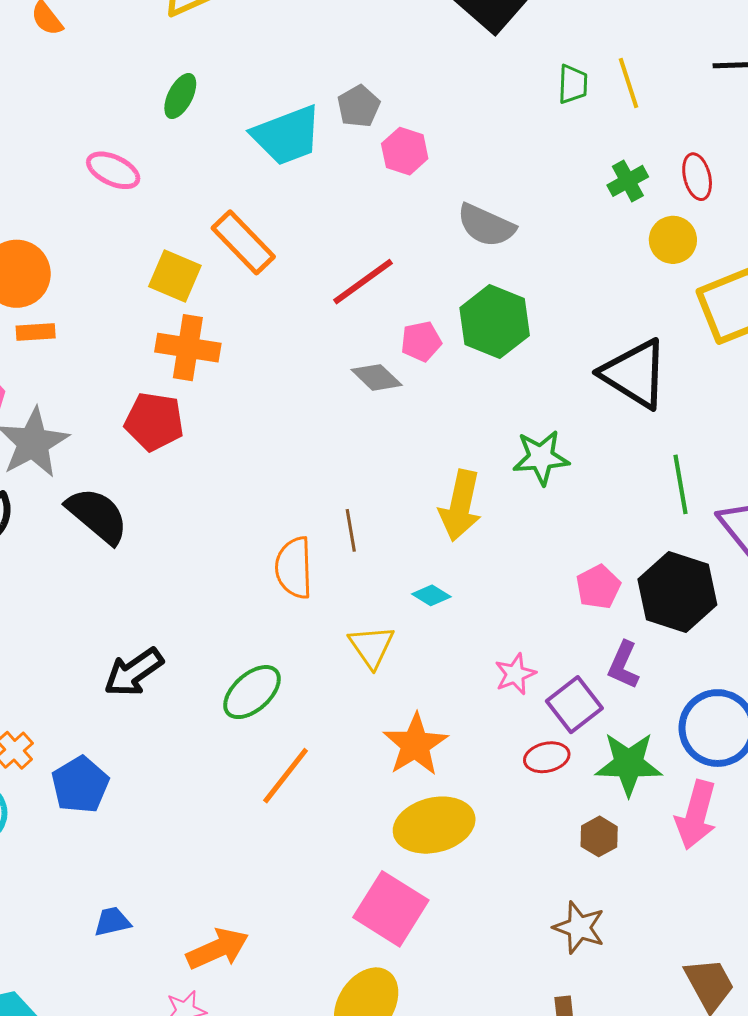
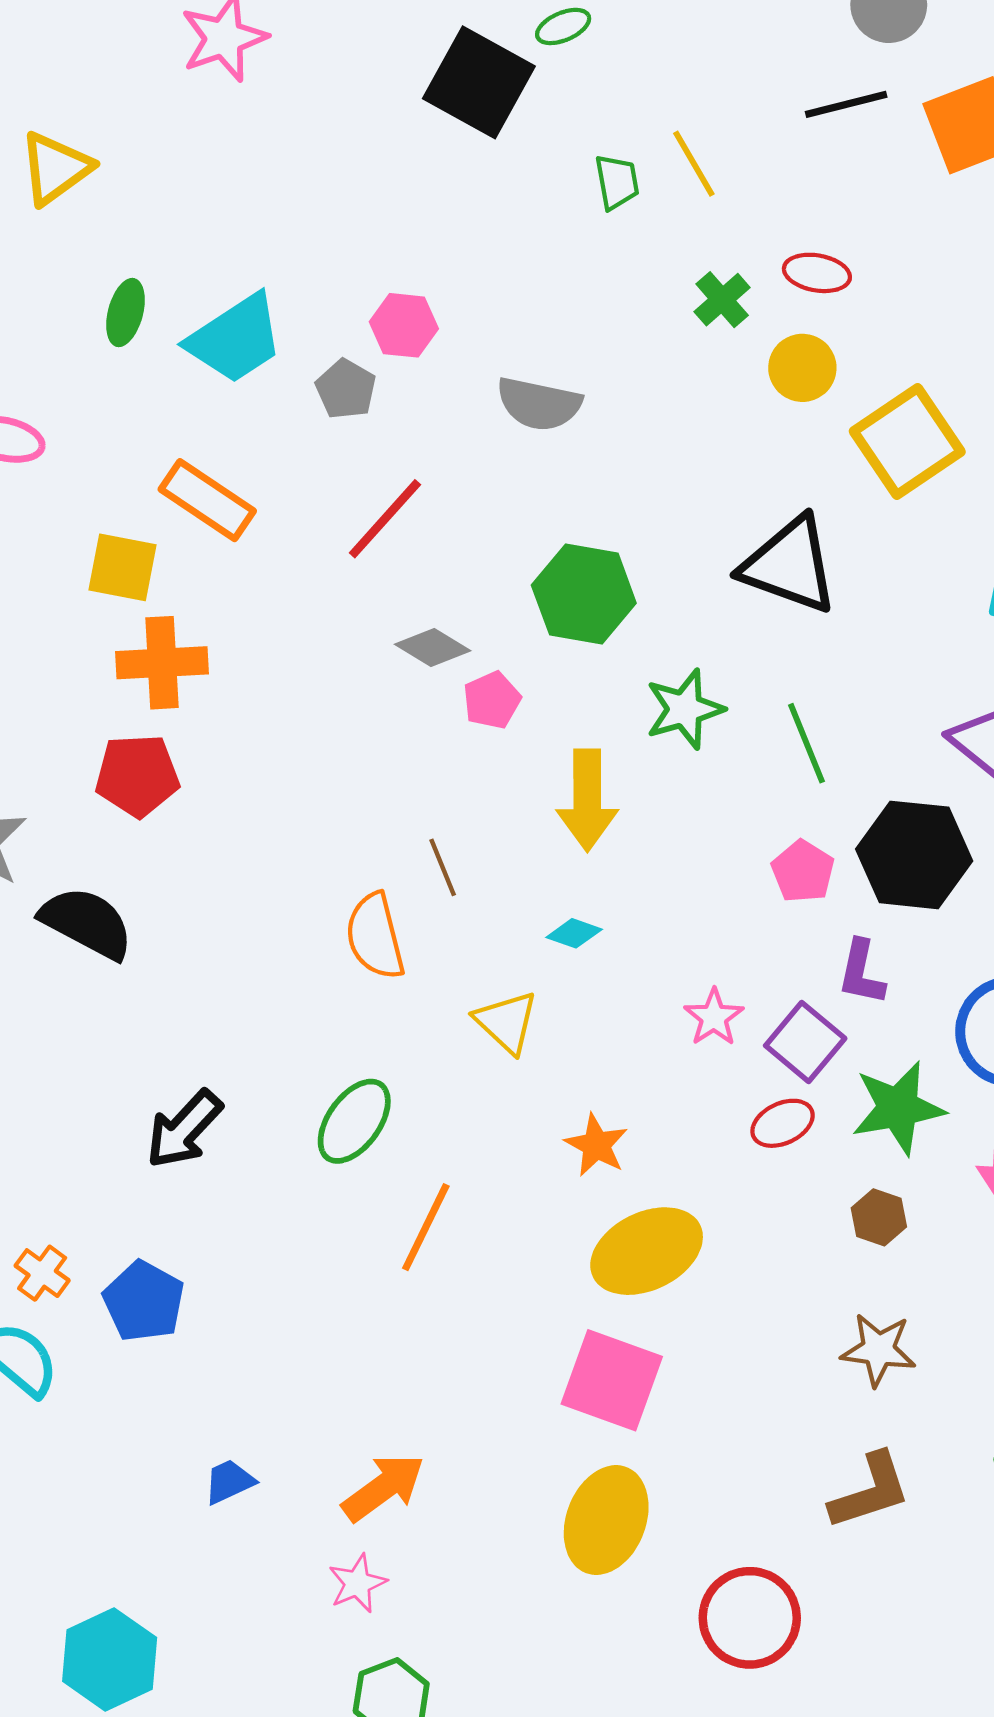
green ellipse: (180, 96) -> (126, 313), moved
gray pentagon: (359, 106) -> (346, 389), moved
red ellipse: (697, 177) -> (817, 273), turned -54
green hexagon: (495, 322) -> (584, 594), moved
pink pentagon: (421, 341) -> (492, 700), moved
green line: (681, 484) -> (807, 743), moved
orange star: (415, 745) -> (596, 1145), size x0.7

